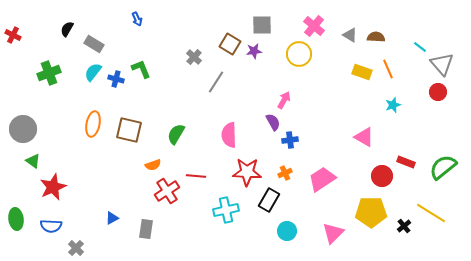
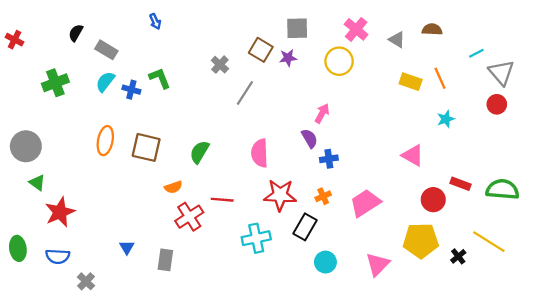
brown semicircle: (376, 37) -> (432, 29), moved
cyan line: (420, 47) -> (476, 53), turned -64
green semicircle: (443, 167) -> (502, 189), turned 44
blue triangle: (112, 218) -> (127, 247), turned -32

